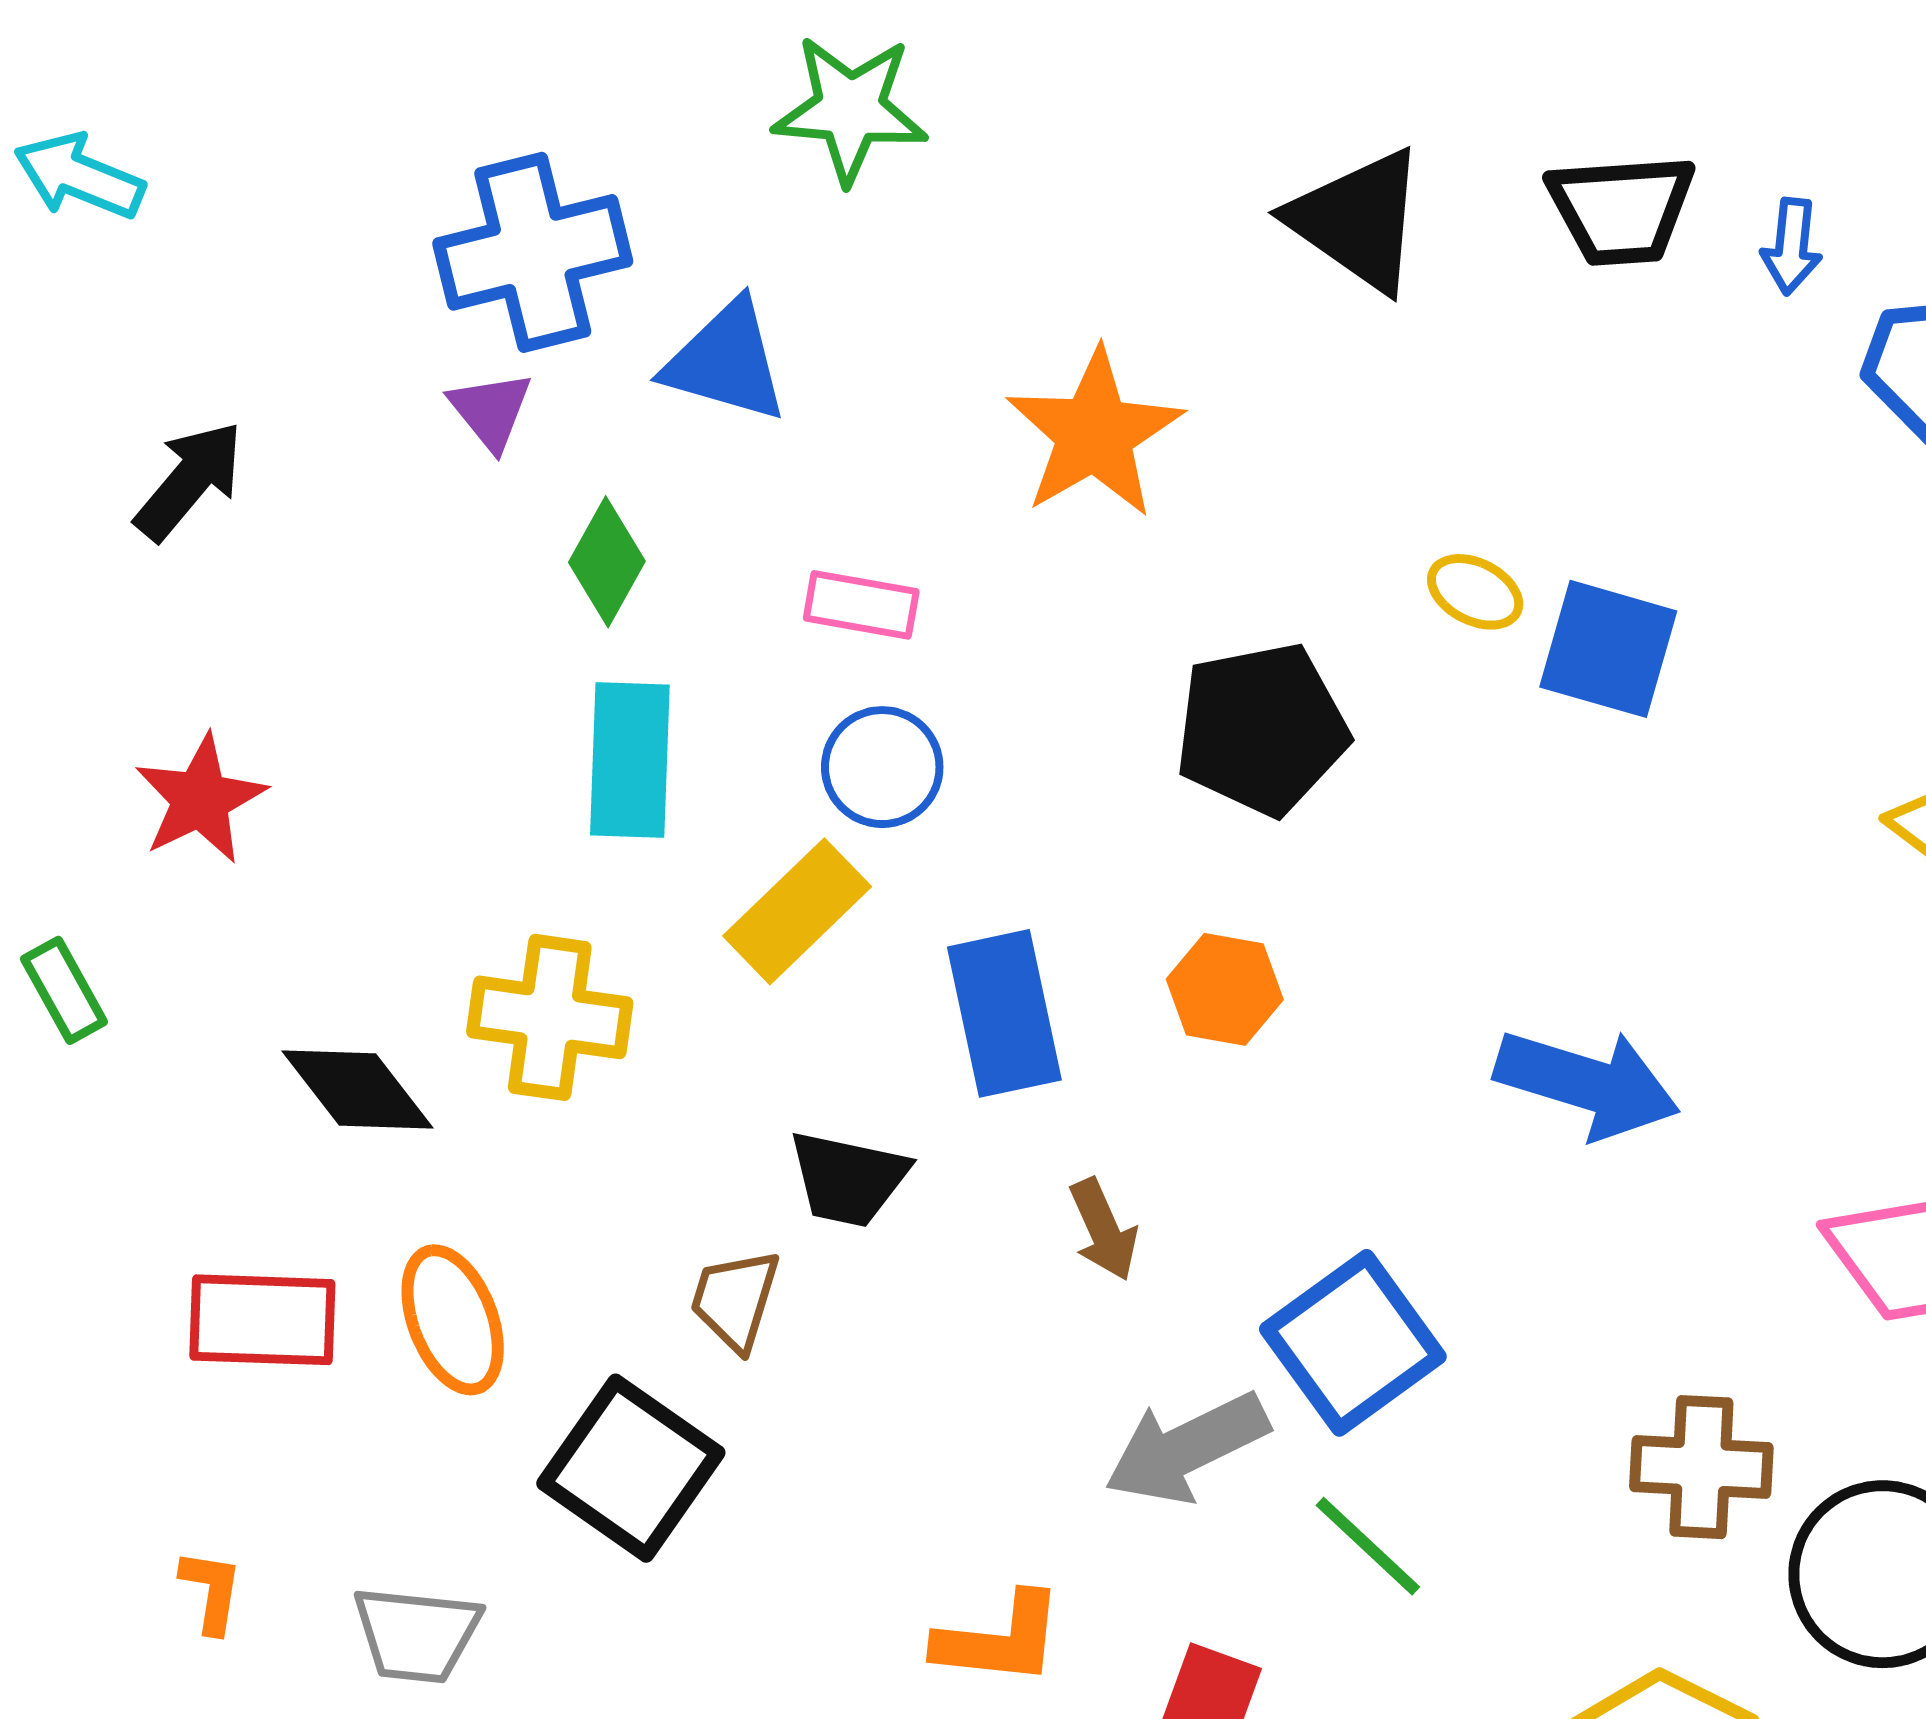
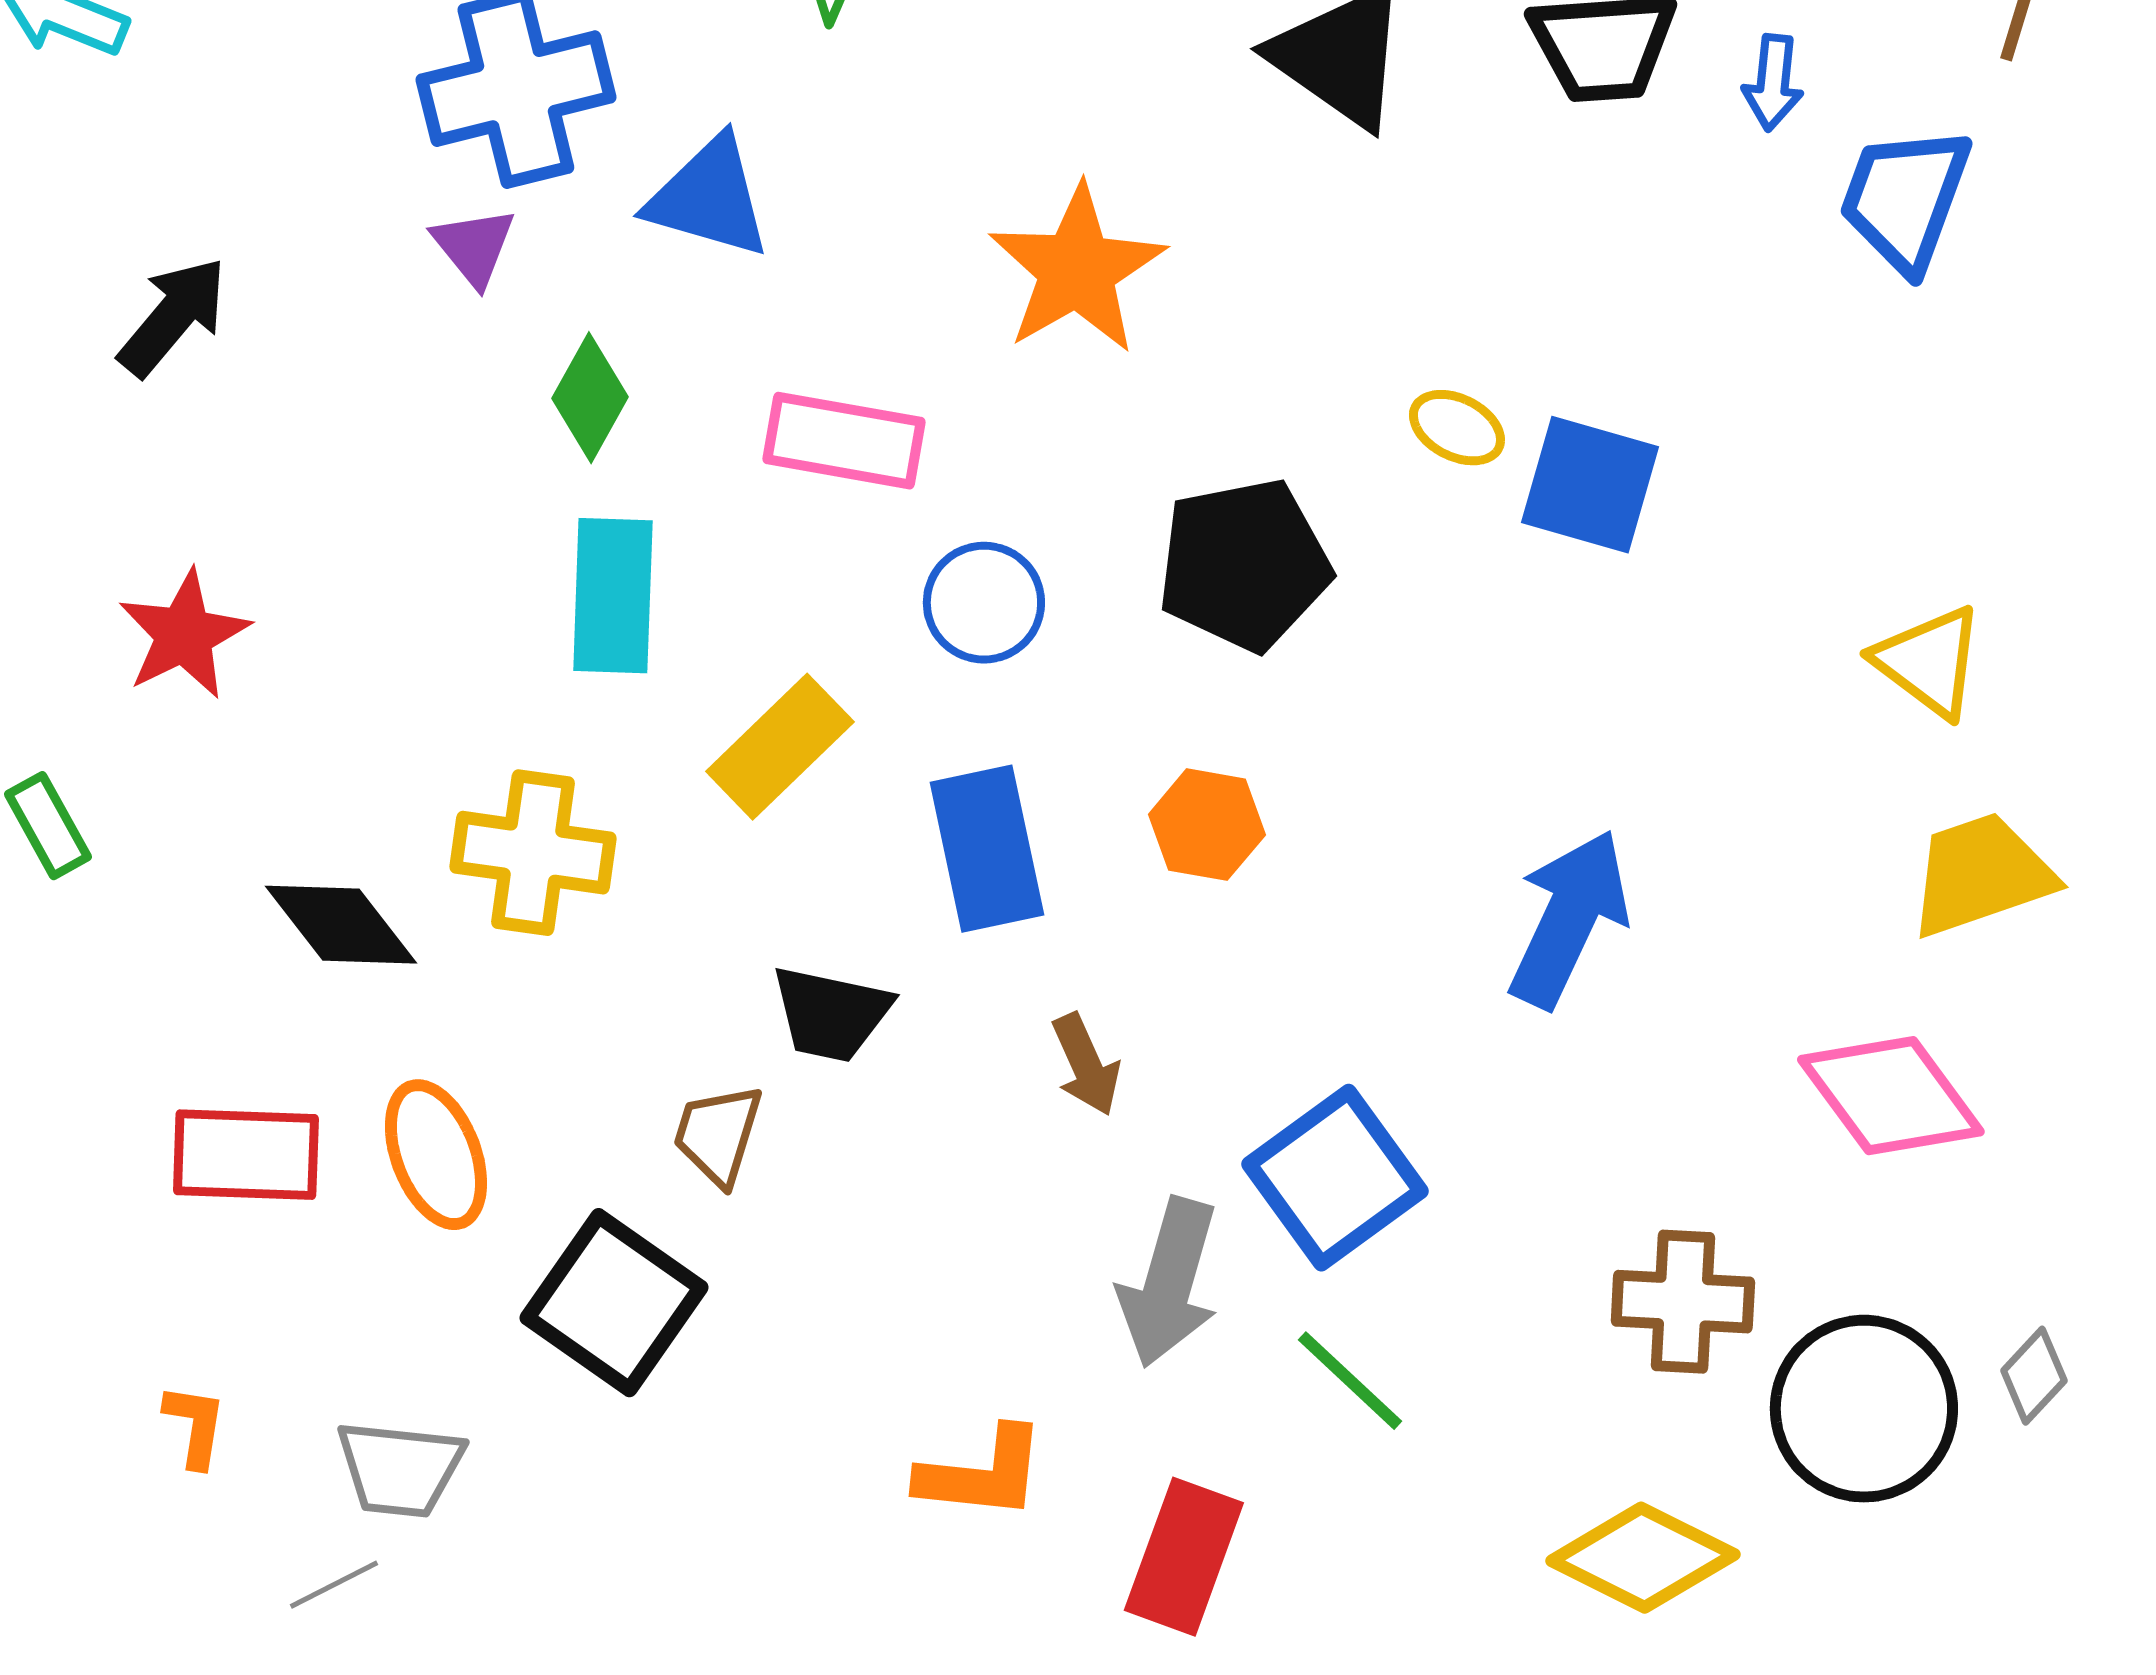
pink rectangle: (861, 605) -> (844, 441), size x1.4
blue circle: (882, 767) -> (984, 603), moved
blue arrow: (1587, 1084) -> (1569, 919), turned -82
gray arrow: (1187, 1448) -> (1169, 1283), turned -48

